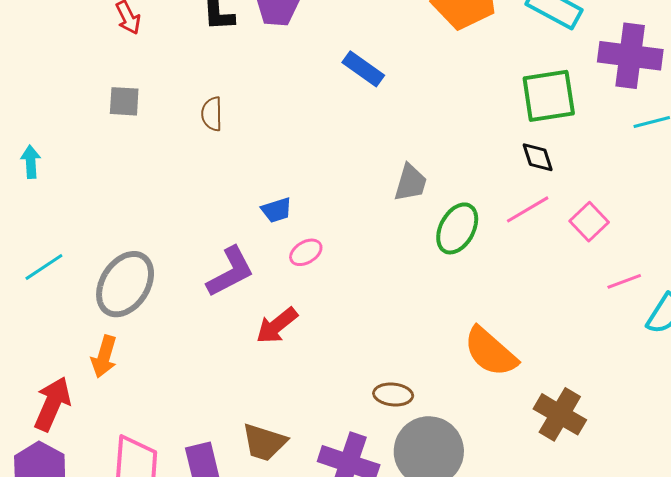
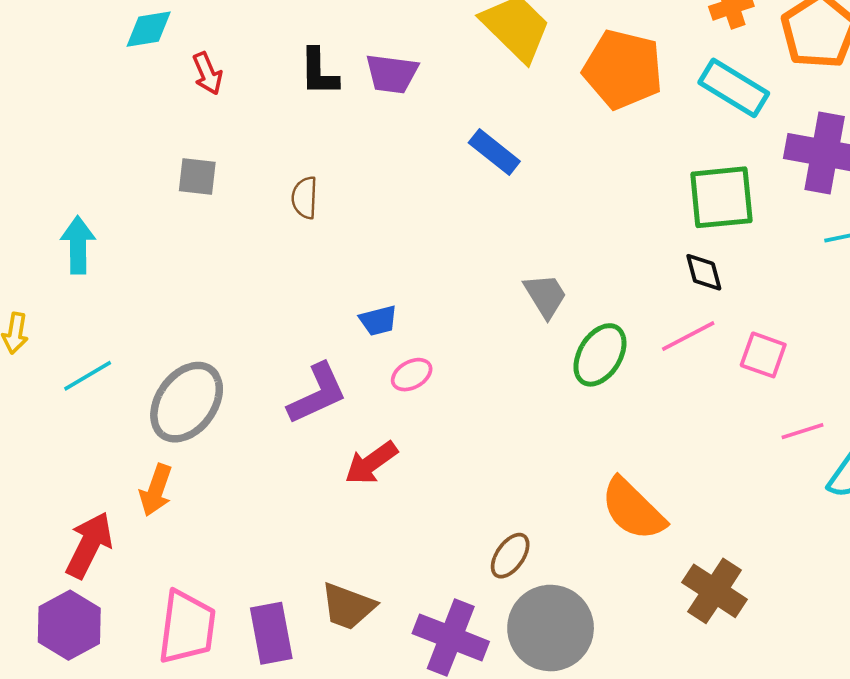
cyan arrow: (31, 162) -> (78, 245), size x1.4
gray trapezoid: (411, 183) -> (545, 296), turned -51
pink square: (589, 222) -> (763, 355), turned -30
brown ellipse: (393, 395) -> (510, 556), turned -63

